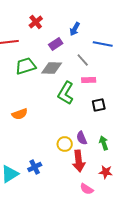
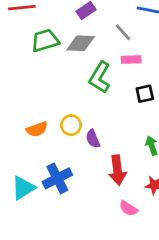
orange semicircle: (20, 114) -> (37, 129), moved
purple semicircle: (82, 138) -> (93, 139), moved
yellow circle: (65, 144) -> (71, 125), moved
blue cross: (35, 167) -> (57, 178), size x1.5

